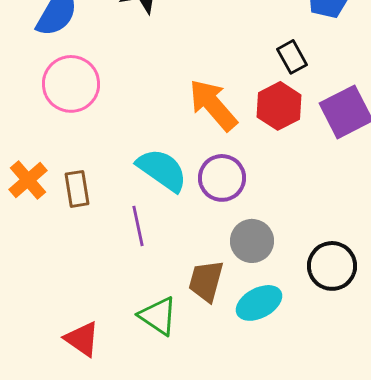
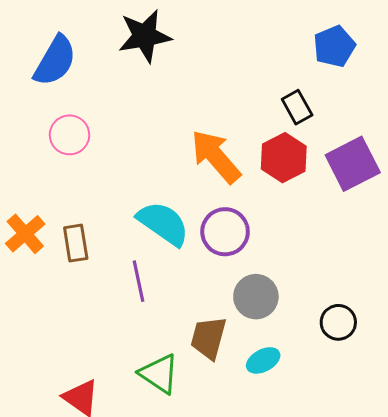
pink circle: (71, 84) -> (70, 135), size x0.7
black circle: (332, 266) -> (338, 322), size x0.7
cyan ellipse: (259, 303) -> (263, 360), size x0.7

